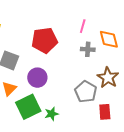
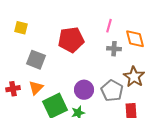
purple circle: (37, 78) -> (84, 90), moved

